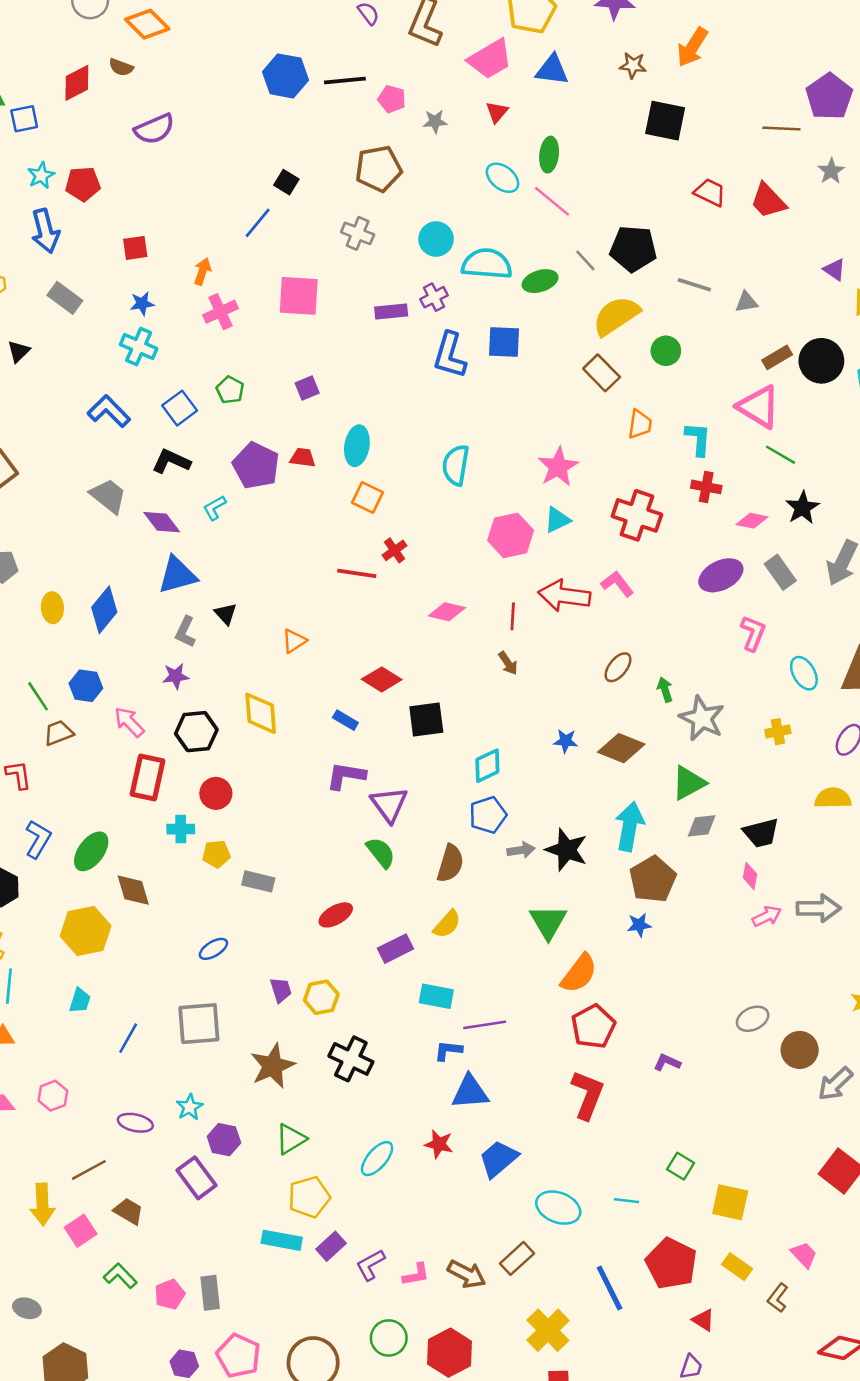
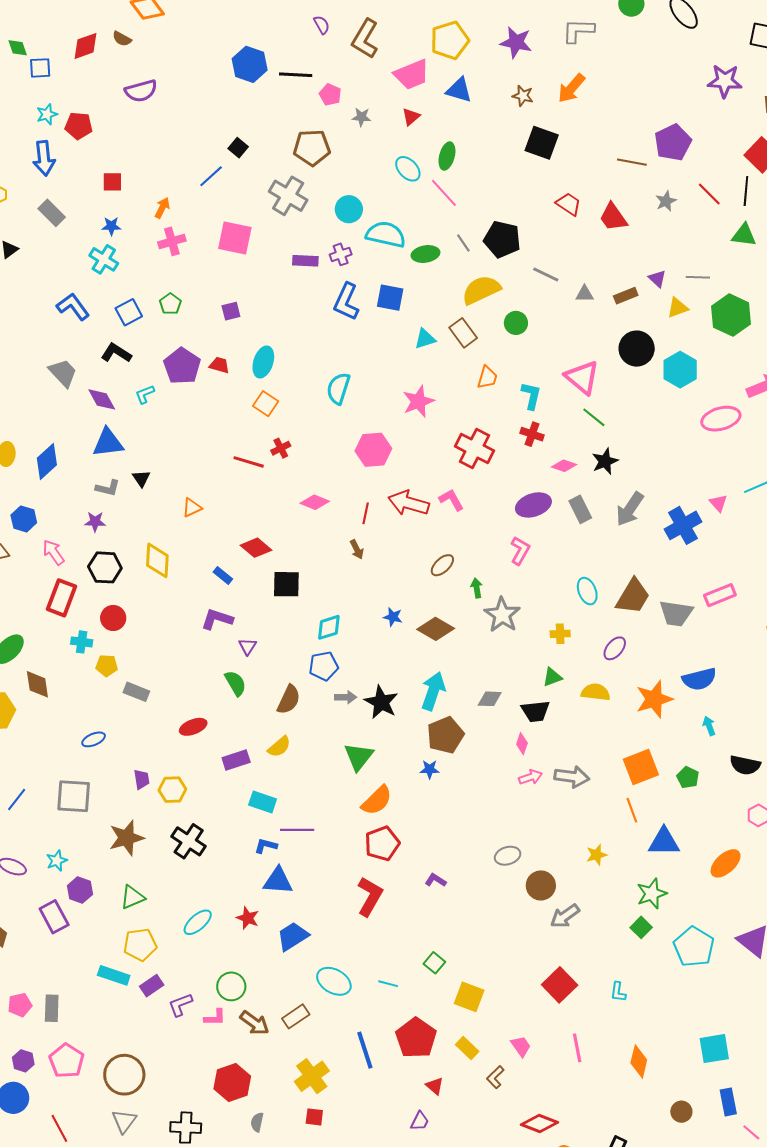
gray cross: (358, 233) -> (288, 196), size x1.5
brown rectangle: (777, 357) -> (626, 296), moved
cyan triangle: (557, 520) -> (425, 339), moved
gray L-shape: (185, 632) -> (108, 488), turned -110
pink L-shape: (753, 633) -> (520, 551), moved
green triangle: (689, 783) -> (552, 677), moved, size x0.7
purple triangle: (389, 804) -> (248, 646), size x0.6
green circle: (389, 1338) -> (231, 986), moved

